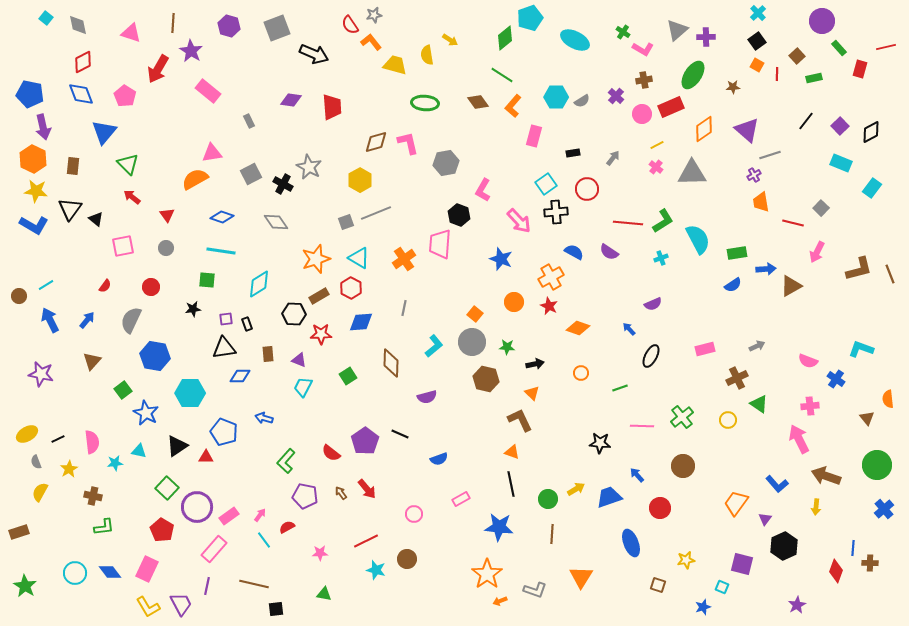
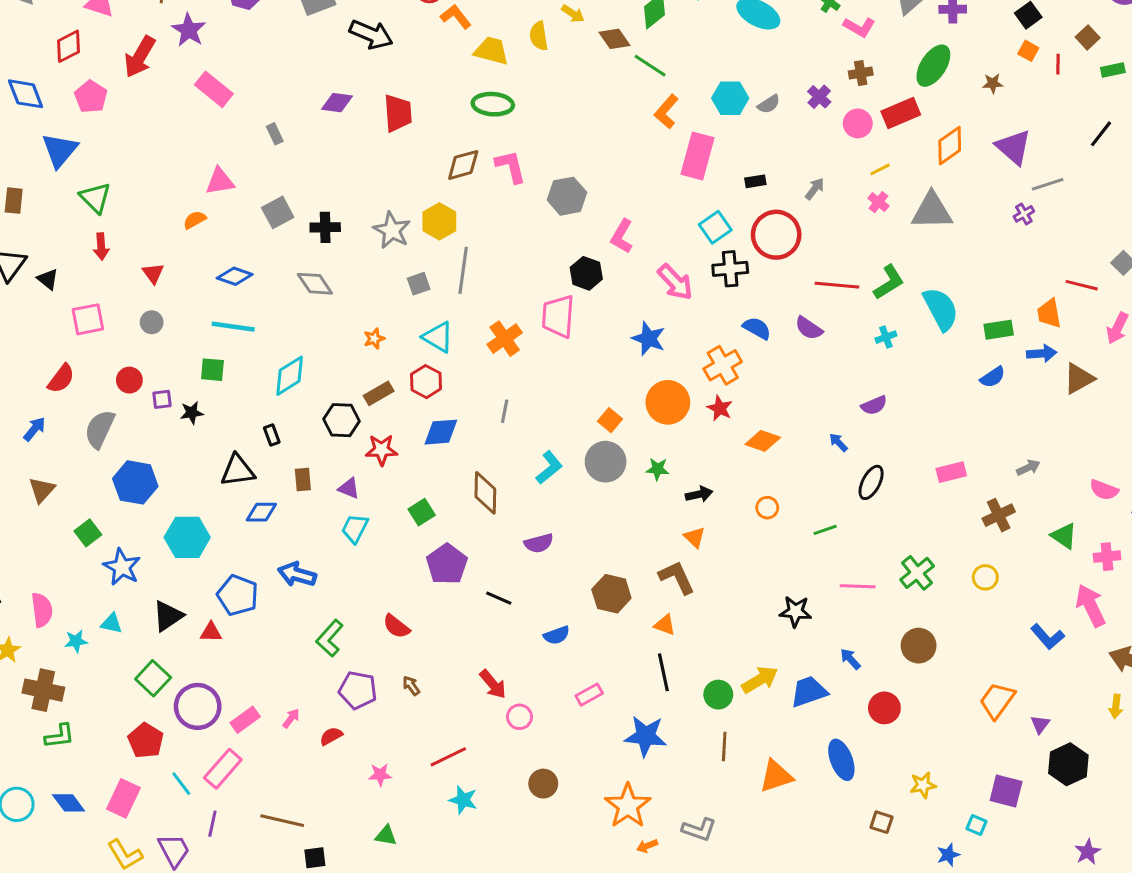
red diamond: (83, 62) -> (69, 46), moved
brown diamond: (478, 102) -> (614, 39), moved
green ellipse: (425, 103) -> (493, 104), moved
pink rectangle: (534, 136) -> (698, 156), size x1.4
gray star: (309, 167) -> (392, 230), moved
orange semicircle: (195, 179) -> (195, 220), size x0.6
black cross: (283, 184) -> (325, 227), turned -30
red circle: (587, 189) -> (776, 235), size x1.4
red arrow: (132, 197) -> (101, 247), turned -132
orange trapezoid: (761, 202) -> (1049, 313), moved
gray line: (376, 213) -> (463, 270), turned -60
orange star: (316, 259) -> (374, 339), size x0.5
red semicircle: (105, 286) -> (61, 379), size x1.5
orange circle: (514, 302) -> (668, 402), size x1.5
purple square: (226, 319) -> (162, 399), moved
brown hexagon: (486, 379) -> (611, 594), moved
green triangle: (759, 404) -> (1064, 536), moved
blue arrow: (264, 418) -> (297, 574), size x1.4
purple pentagon: (365, 441) -> (447, 564), moved
blue L-shape: (777, 484) -> (1048, 637), moved
red arrow: (367, 489) -> (493, 684), moved
yellow arrow: (576, 489) -> (760, 680), size x1.4
brown cross: (93, 496) -> (43, 690), size x1.5
cyan line: (264, 540) -> (181, 784), moved
brown circle: (407, 559) -> (543, 784), moved
orange triangle: (581, 577) -> (776, 776), moved, turned 40

